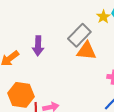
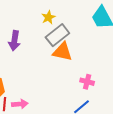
yellow star: (103, 17) -> (48, 17), moved

